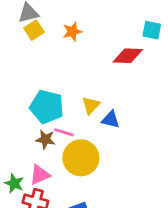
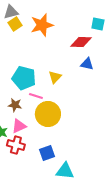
orange star: (72, 32) -> (42, 25), size x1.6
blue triangle: (111, 120) -> (87, 64), moved
brown star: (45, 139) -> (15, 105), moved

